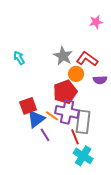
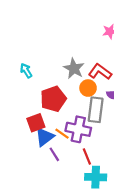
red pentagon: (65, 92) -> (53, 99), moved
gray rectangle: (83, 122) -> (96, 110), moved
cyan cross: (83, 156) -> (96, 177), turned -30

